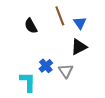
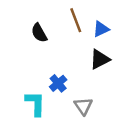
blue triangle: (80, 23) -> (101, 29), turned 40
gray triangle: (66, 71) -> (83, 106), moved

